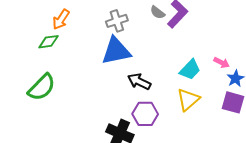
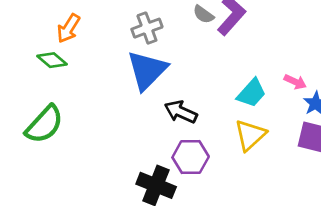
green diamond: (48, 42) -> (52, 60), turned 50
blue triangle: (116, 51) -> (147, 70), turned -32

